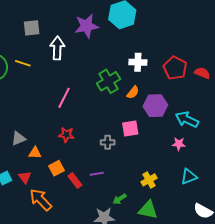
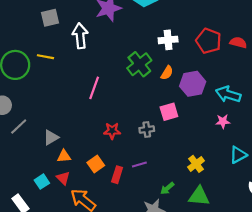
red star: (66, 135) -> (112, 131), moved
orange triangle: (35, 153) -> (64, 156), moved
red rectangle: (75, 180) -> (117, 175), turned 63

